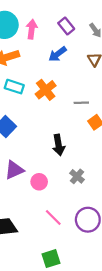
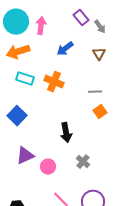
purple rectangle: (66, 26) -> (81, 18), moved
orange cross: (46, 90) -> (54, 82), turned -30
gray line: (81, 103) -> (95, 92), moved

